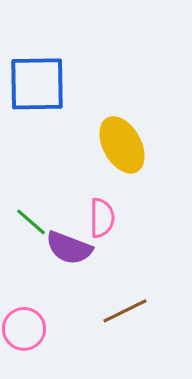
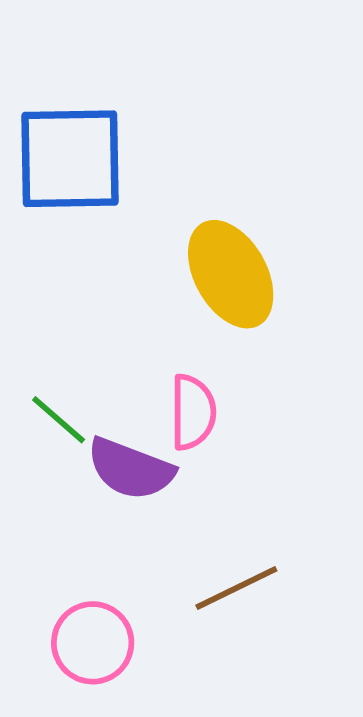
pink circle: (24, 329) -> (93, 643), moved

